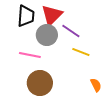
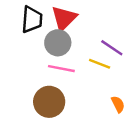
purple line: (71, 31) -> (112, 48), moved
pink line: (30, 55) -> (61, 69), moved

